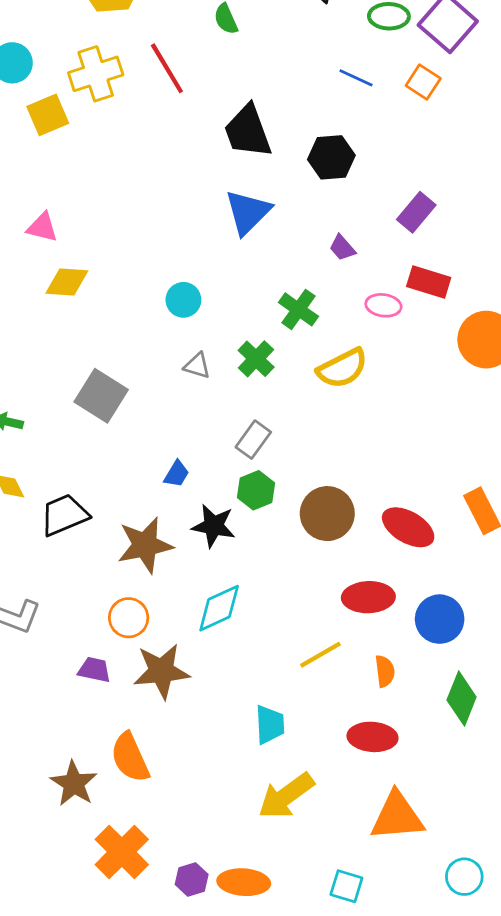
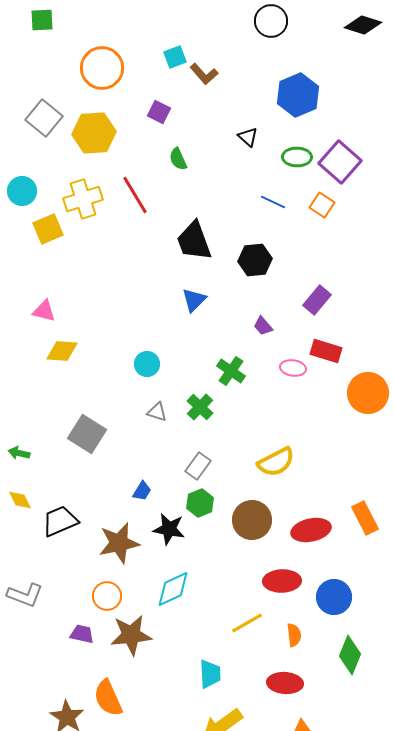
blue triangle: (248, 212) -> (194, 300), size x0.7
yellow semicircle: (342, 368) -> (276, 462), moved
red ellipse: (408, 527) -> (311, 530), turned -42

